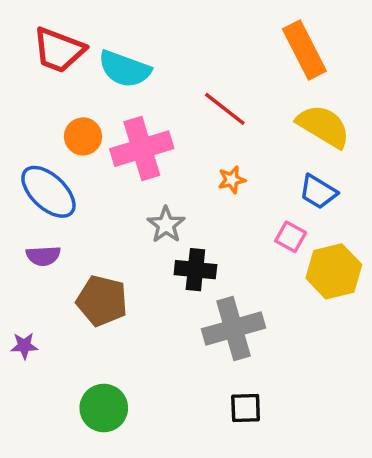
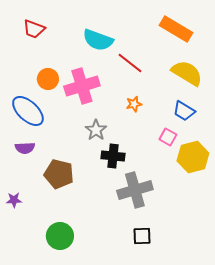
red trapezoid: (59, 50) -> (34, 29), size x0.7
orange rectangle: (304, 50) -> (176, 29), turned -32
cyan semicircle: (125, 69) -> (98, 40), moved

